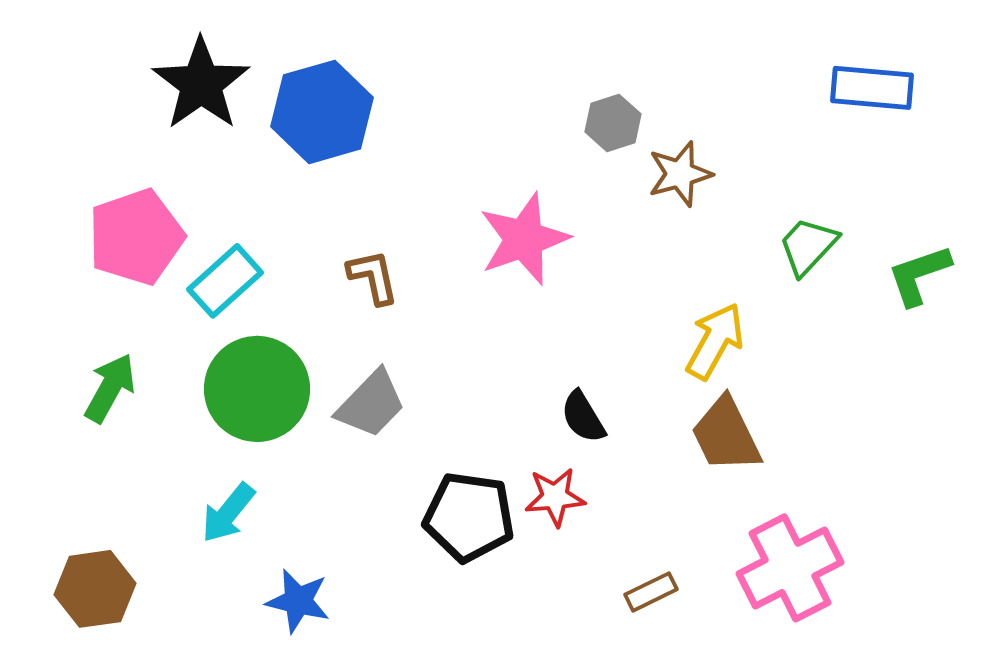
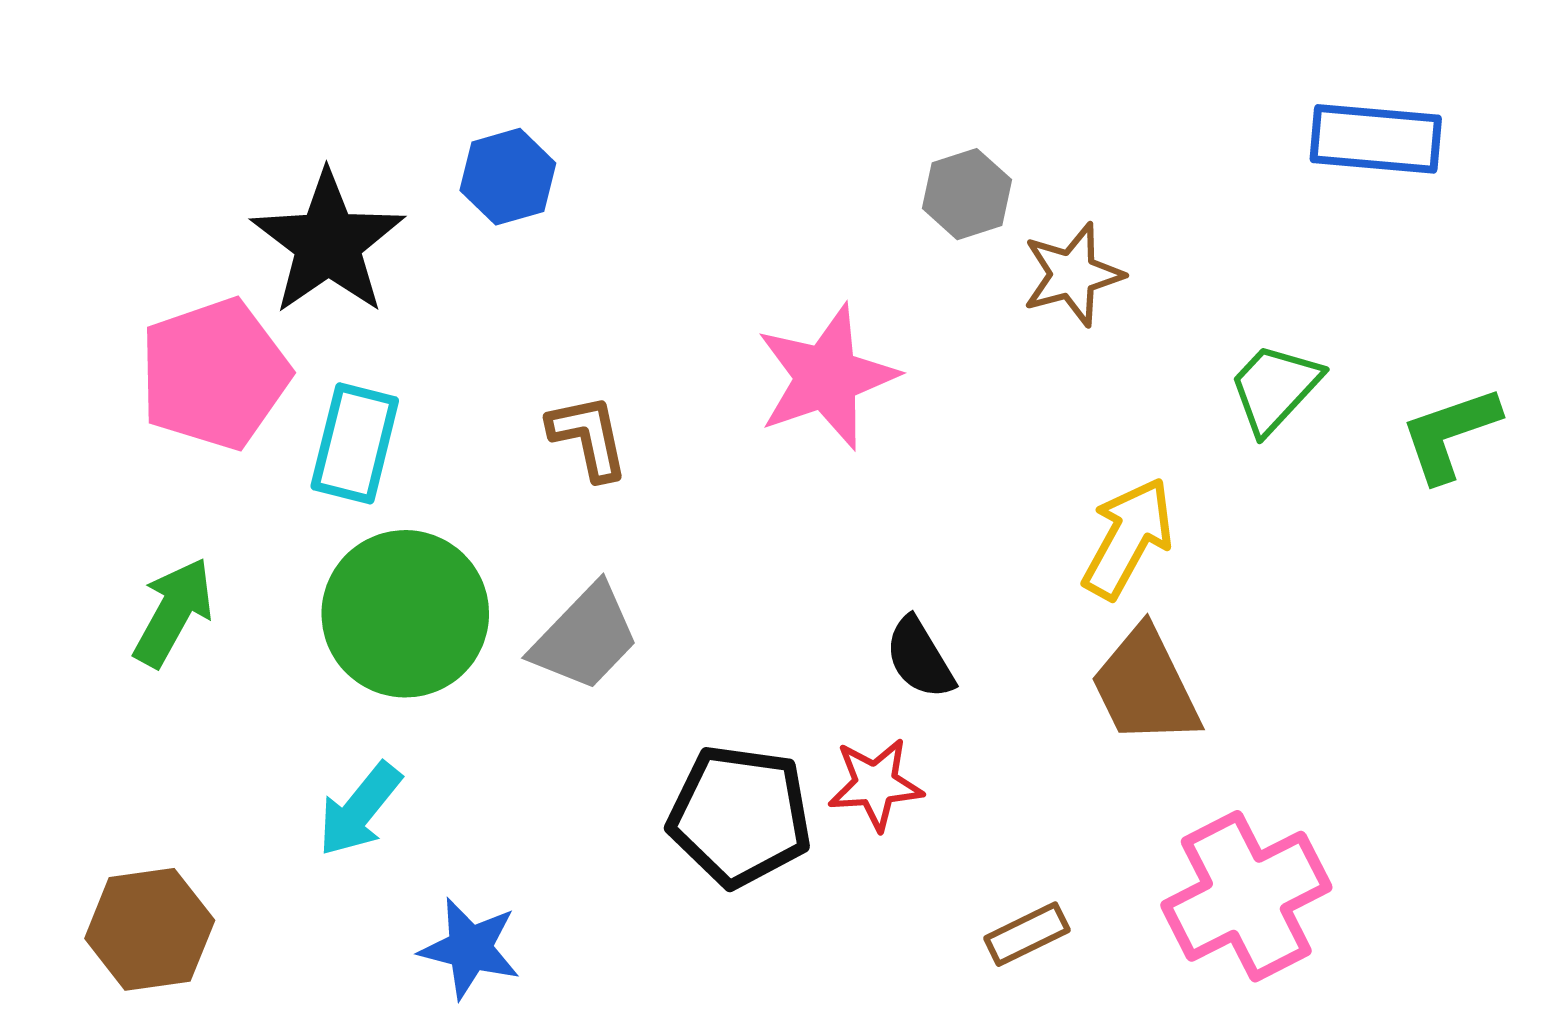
black star: (201, 84) -> (328, 243), moved
blue hexagon: (322, 112) -> (508, 177), size x0.6
cyan rectangle: (225, 281) -> (355, 443), turned -34

